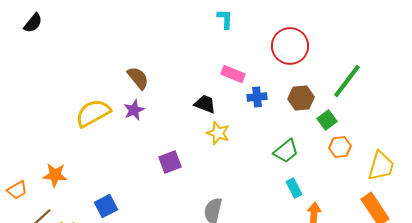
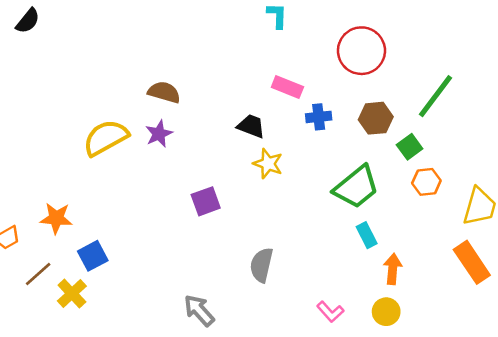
brown semicircle: (138, 78) -> (164, 92), turned -35
green trapezoid: (286, 151) -> (356, 187), size x1.4
blue square: (106, 206) -> (93, 256), moved

